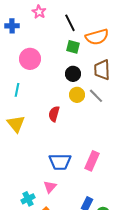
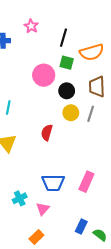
black line: (70, 23) -> (64, 38), turned 42
pink circle: (30, 59) -> (44, 75), moved
gray line: (96, 96) -> (91, 114), turned 63
cyan cross: (28, 199) -> (20, 198), moved

